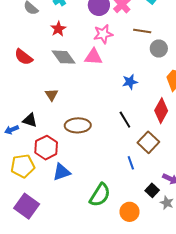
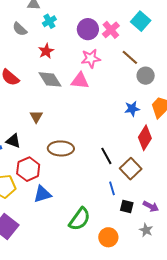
brown line: (142, 31) -> (130, 57), turned 30
blue star: (130, 82) -> (132, 109), moved
black line: (125, 120) -> (106, 156), moved
black square: (152, 190) -> (127, 207), moved, turned -32

